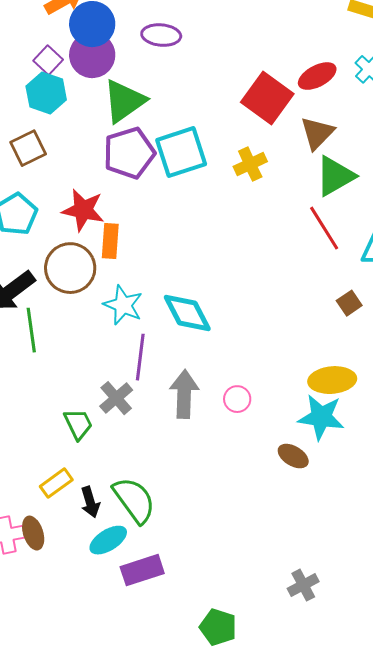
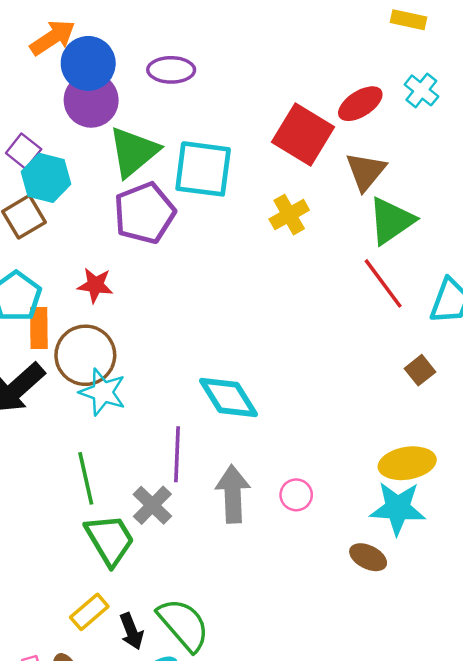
purple square: (48, 60) -> (24, 151), moved
cyan hexagon: (46, 93) -> (46, 178), moved
cyan square: (181, 152) -> (203, 169), moved, turned 30
red star: (83, 210) -> (95, 285), size x0.7
orange rectangle: (110, 241) -> (39, 328), moved
cyan star: (123, 305) -> (103, 392), moved
green line: (31, 330) -> (86, 478), moved
green trapezoid: (78, 424) -> (110, 540), size x1.4

